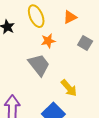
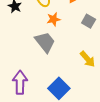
yellow arrow: (69, 88) -> (88, 59), moved

